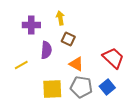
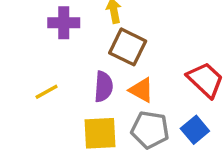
brown square: (68, 39) -> (128, 47), size x1.5
purple semicircle: (46, 50) -> (103, 87), moved

